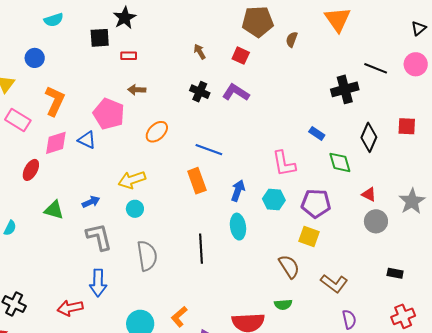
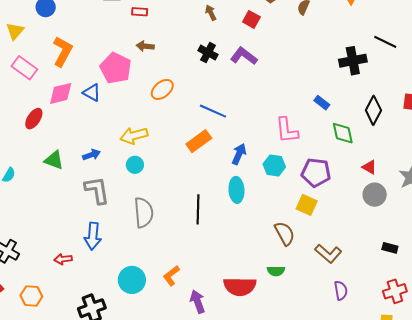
orange rectangle: (197, 181) -> (199, 141), turned 70
red arrow: (70, 308) -> (63, 259), size x0.7

